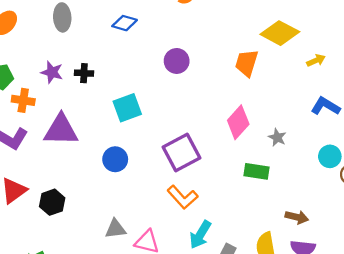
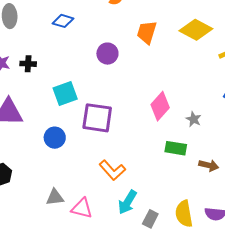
orange trapezoid: (247, 63) -> (147, 32), moved
purple square: (181, 152) -> (97, 118), moved, turned 36
brown arrow: (297, 217) -> (209, 165), moved

